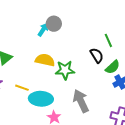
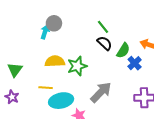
green line: (108, 40) -> (103, 27), moved
yellow line: (22, 88) -> (46, 88), moved
gray arrow: (81, 101) -> (101, 92), turned 85

